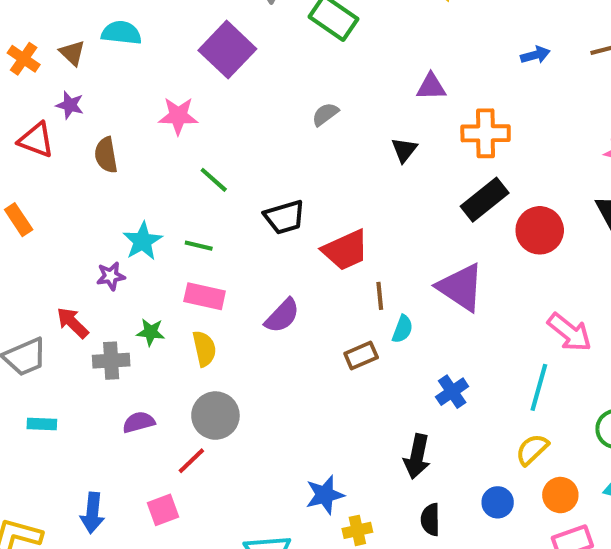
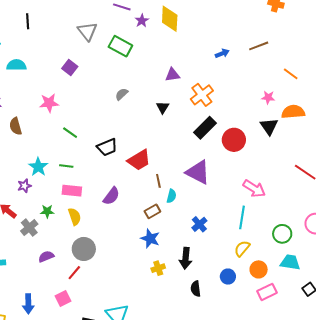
purple square: (227, 50) -> (70, 68), size x0.6
orange cross: (486, 133) -> (202, 95), turned -30
gray cross: (111, 361) -> (29, 228), turned -30
blue star: (325, 495) -> (150, 239), moved, turned -30
yellow cross: (357, 530) -> (158, 268), moved

